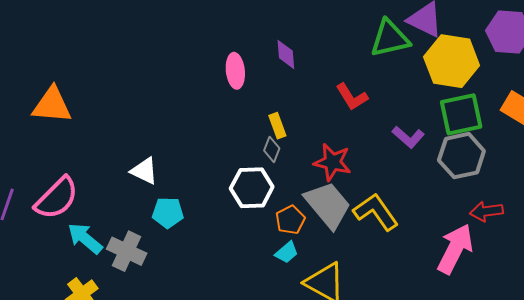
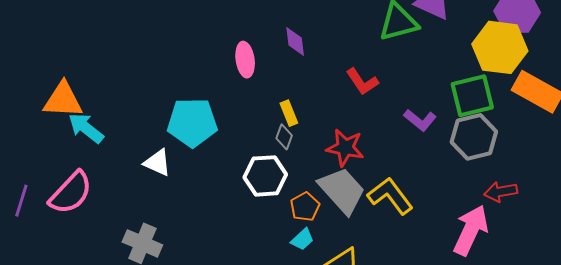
yellow hexagon: (452, 61) -> (500, 47), moved
cyan pentagon: (168, 213) -> (192, 122), moved, size x1.6
cyan arrow: (85, 238) -> (86, 128), moved

